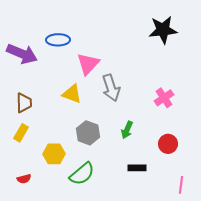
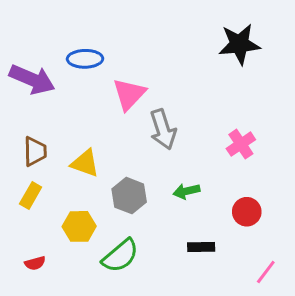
yellow triangle: (72, 94) -> (85, 163), moved
green arrow: (127, 130) -> (186, 191), turned 54
pink line: (181, 185) -> (266, 272), turned 30

